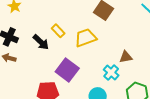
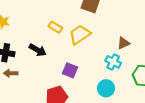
yellow rectangle: (58, 31) -> (55, 27), moved
purple square: (67, 70) -> (70, 70), size x0.7

